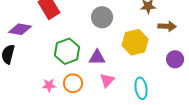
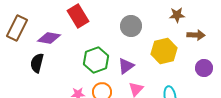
purple triangle: (97, 57) -> (126, 66), turned -36

